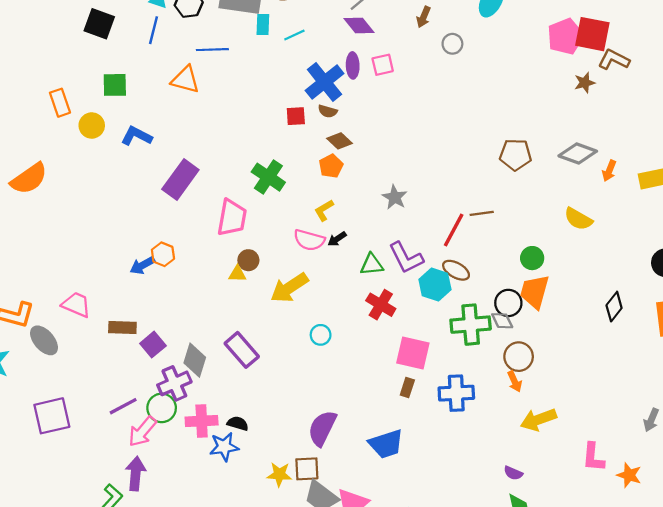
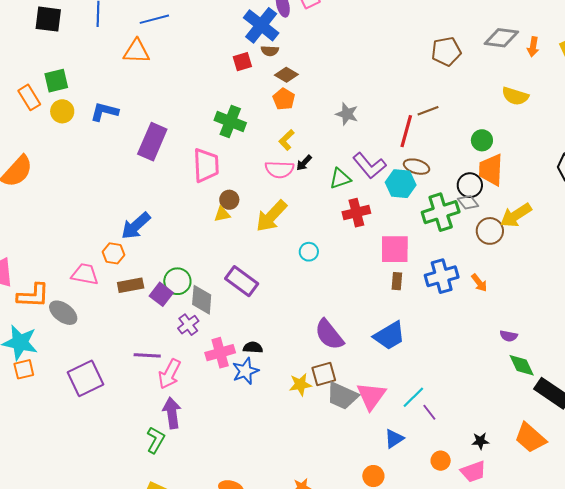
green square: (115, 85) -> (56, 81), moved
orange hexagon: (163, 254) -> (113, 253), moved
blue arrow: (142, 265) -> (136, 226), size x1.4
red cross: (381, 305) -> (356, 213), turned -32
orange arrow: (515, 381) -> (479, 283), moved
purple cross: (174, 383) -> (188, 325), size x0.7
purple line: (123, 406) -> (147, 355), turned 44
green circle: (162, 408) -> (177, 281), moved
yellow arrow: (538, 420) -> (516, 215), moved
purple semicircle: (322, 428) -> (329, 335), turned -52

